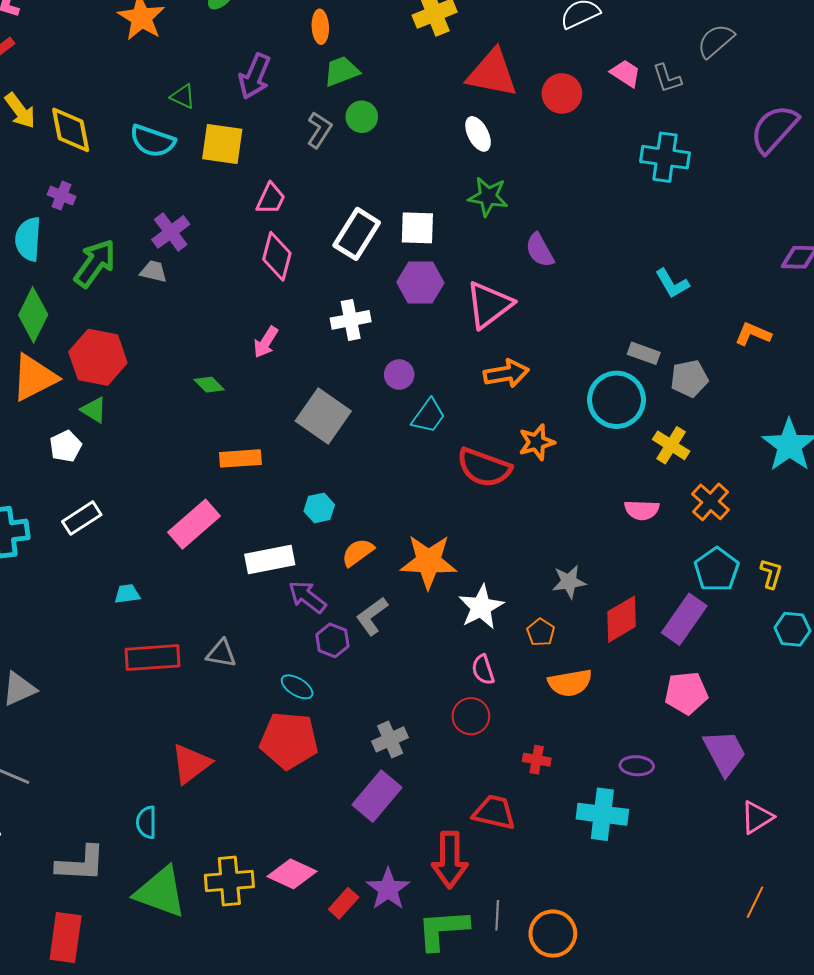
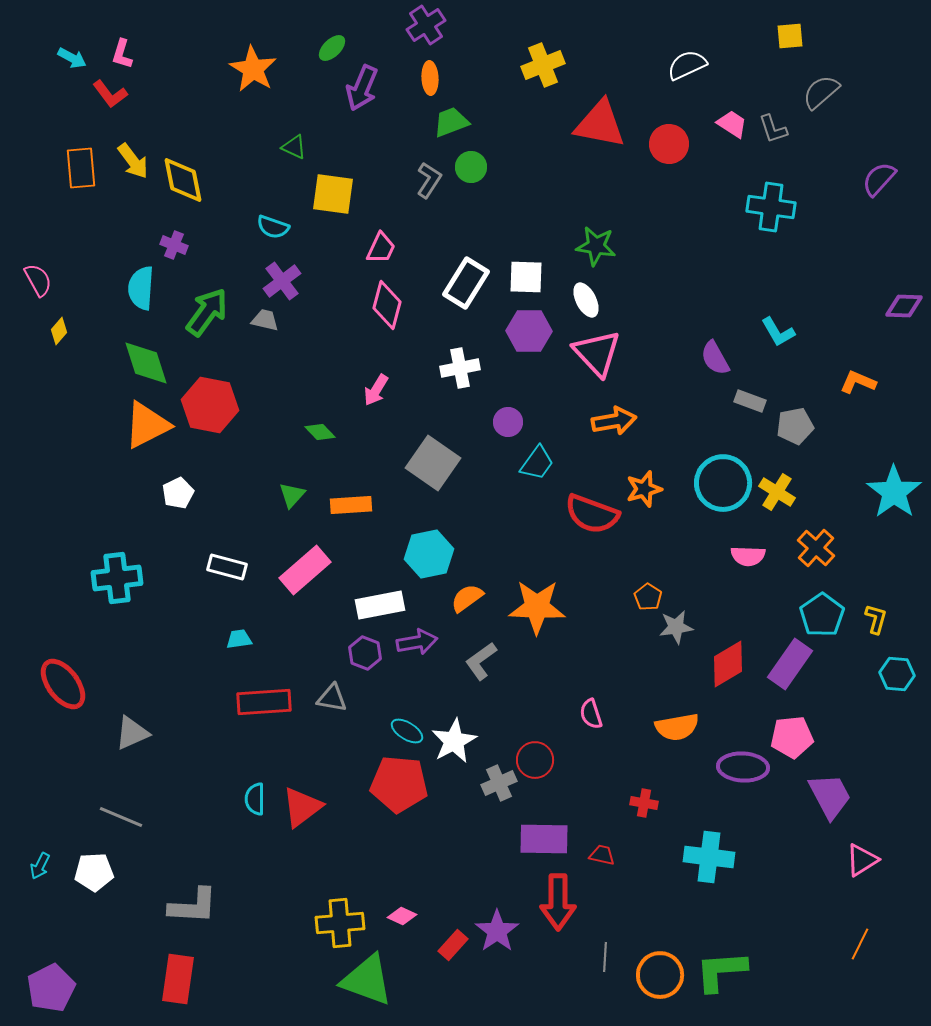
purple arrow: (255, 76) -> (362, 88), moved
purple semicircle: (774, 129) -> (879, 179), size x0.7
white ellipse: (478, 134) -> (586, 300), moved
cyan semicircle: (152, 141) -> (273, 227), moved, size x0.7
purple semicircle: (540, 250) -> (715, 358), moved
pink triangle: (489, 305) -> (597, 353), turned -36
green diamond: (33, 315) -> (146, 363), turned -44
cyan circle: (616, 400) -> (723, 483), moved
green triangle: (94, 410) -> (292, 495), moved, turned 40
cyan hexagon: (319, 508) -> (429, 554), size x1.6
white rectangle: (82, 518) -> (227, 567), moved, turned 48
purple arrow: (307, 597) -> (417, 642), turned 132
white star: (481, 607) -> (454, 741), moved
orange pentagon: (541, 632) -> (648, 597), moved
purple hexagon: (332, 640) -> (365, 653), moved
red circle: (471, 716) -> (535, 760), moved
purple ellipse: (637, 766) -> (743, 767), moved, size x1.5
purple rectangle: (377, 796) -> (544, 839), moved, turned 51
red trapezoid: (494, 812) -> (602, 855), size x0.6
cyan semicircle: (146, 822) -> (255, 799), moved
pink diamond: (292, 874) -> (402, 916), size x0.6
green triangle: (161, 892) -> (367, 980), moved
green L-shape: (443, 929) -> (721, 971), moved

